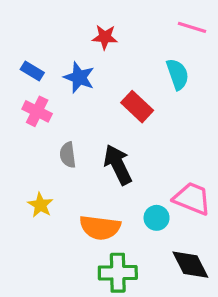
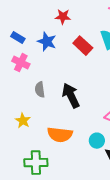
red rectangle: (137, 107) -> (83, 46), moved
cyan circle: (157, 218) -> (97, 141), moved
green cross: (118, 273) -> (36, 163), moved

